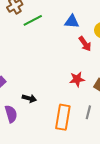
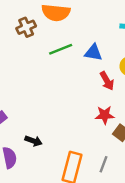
green line: (33, 20) -> (61, 49), moved
red star: (77, 79) -> (105, 115), moved

